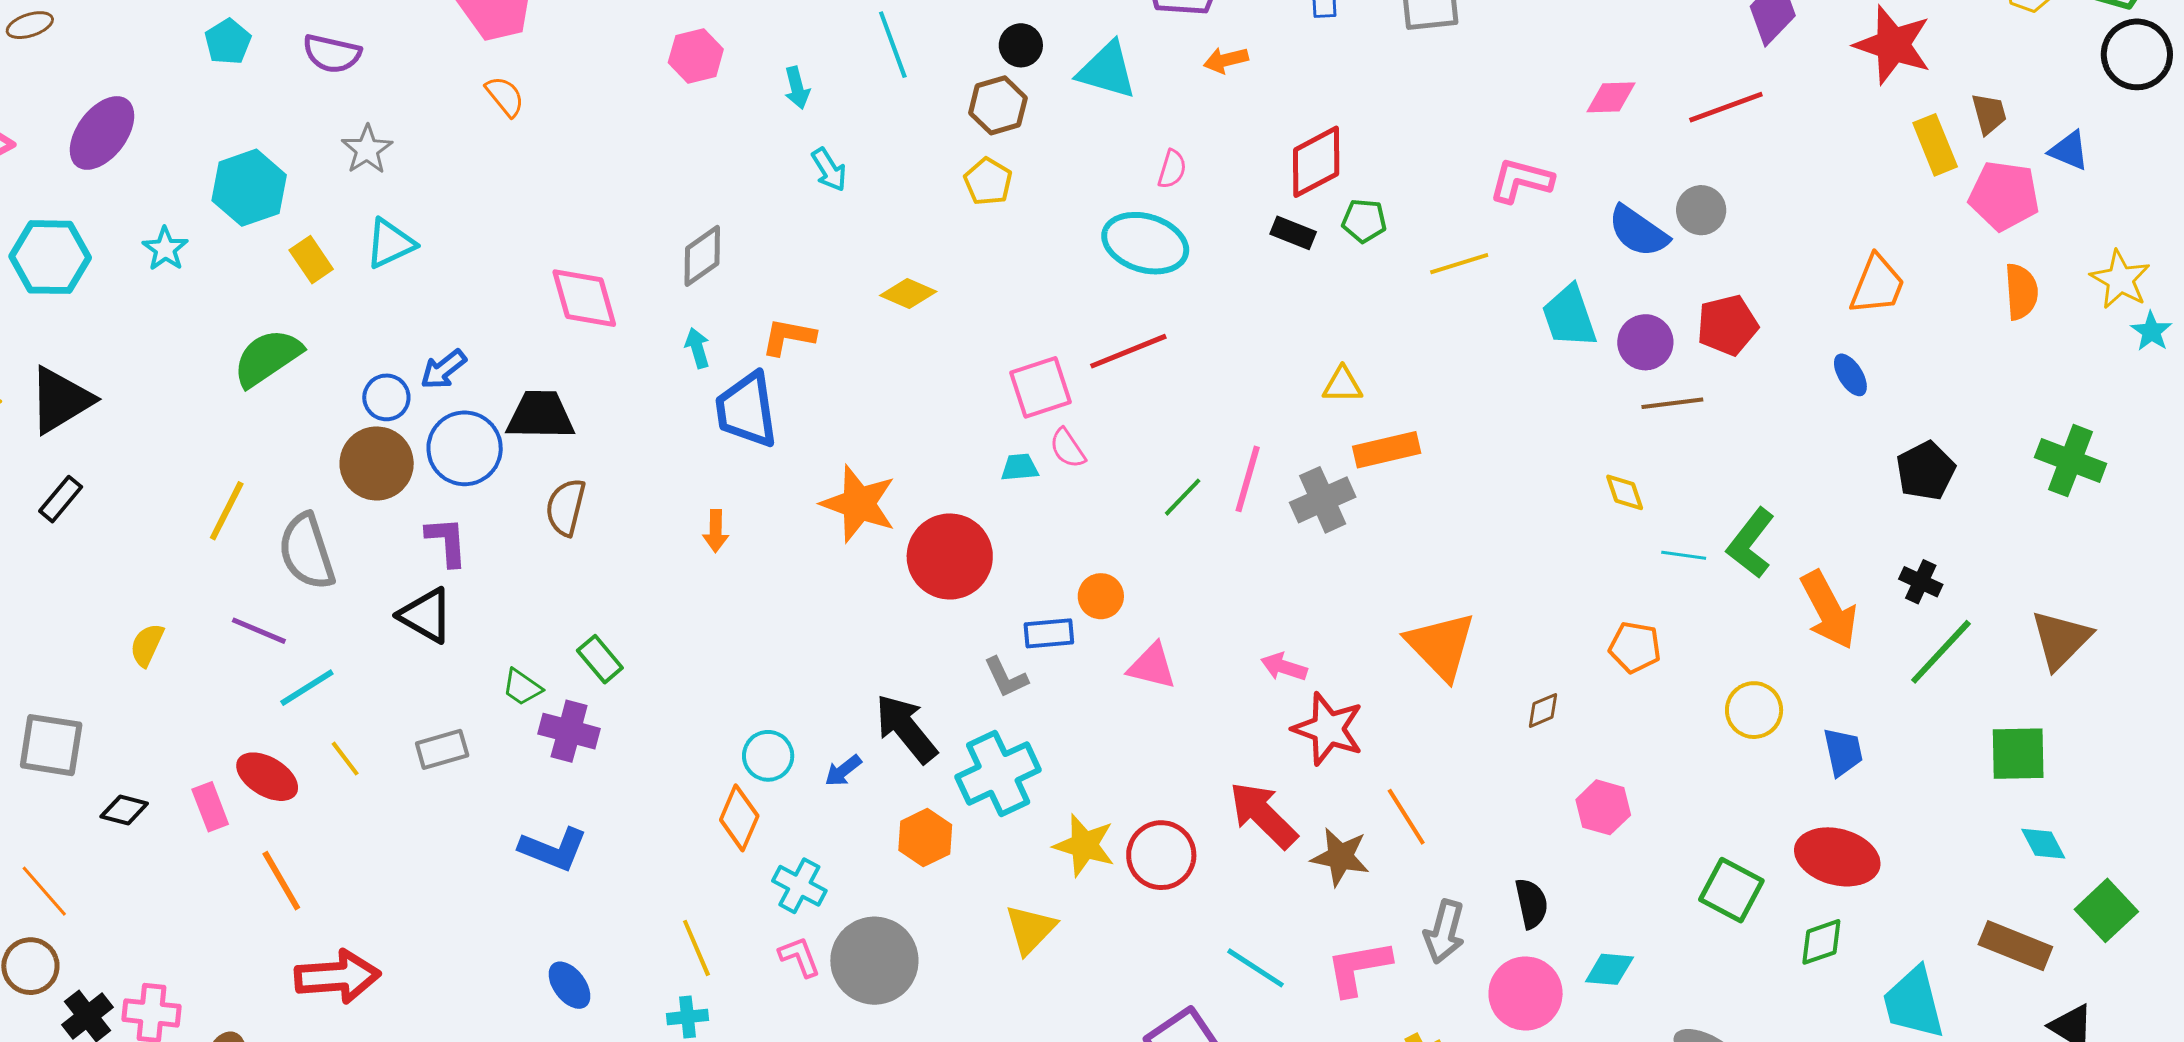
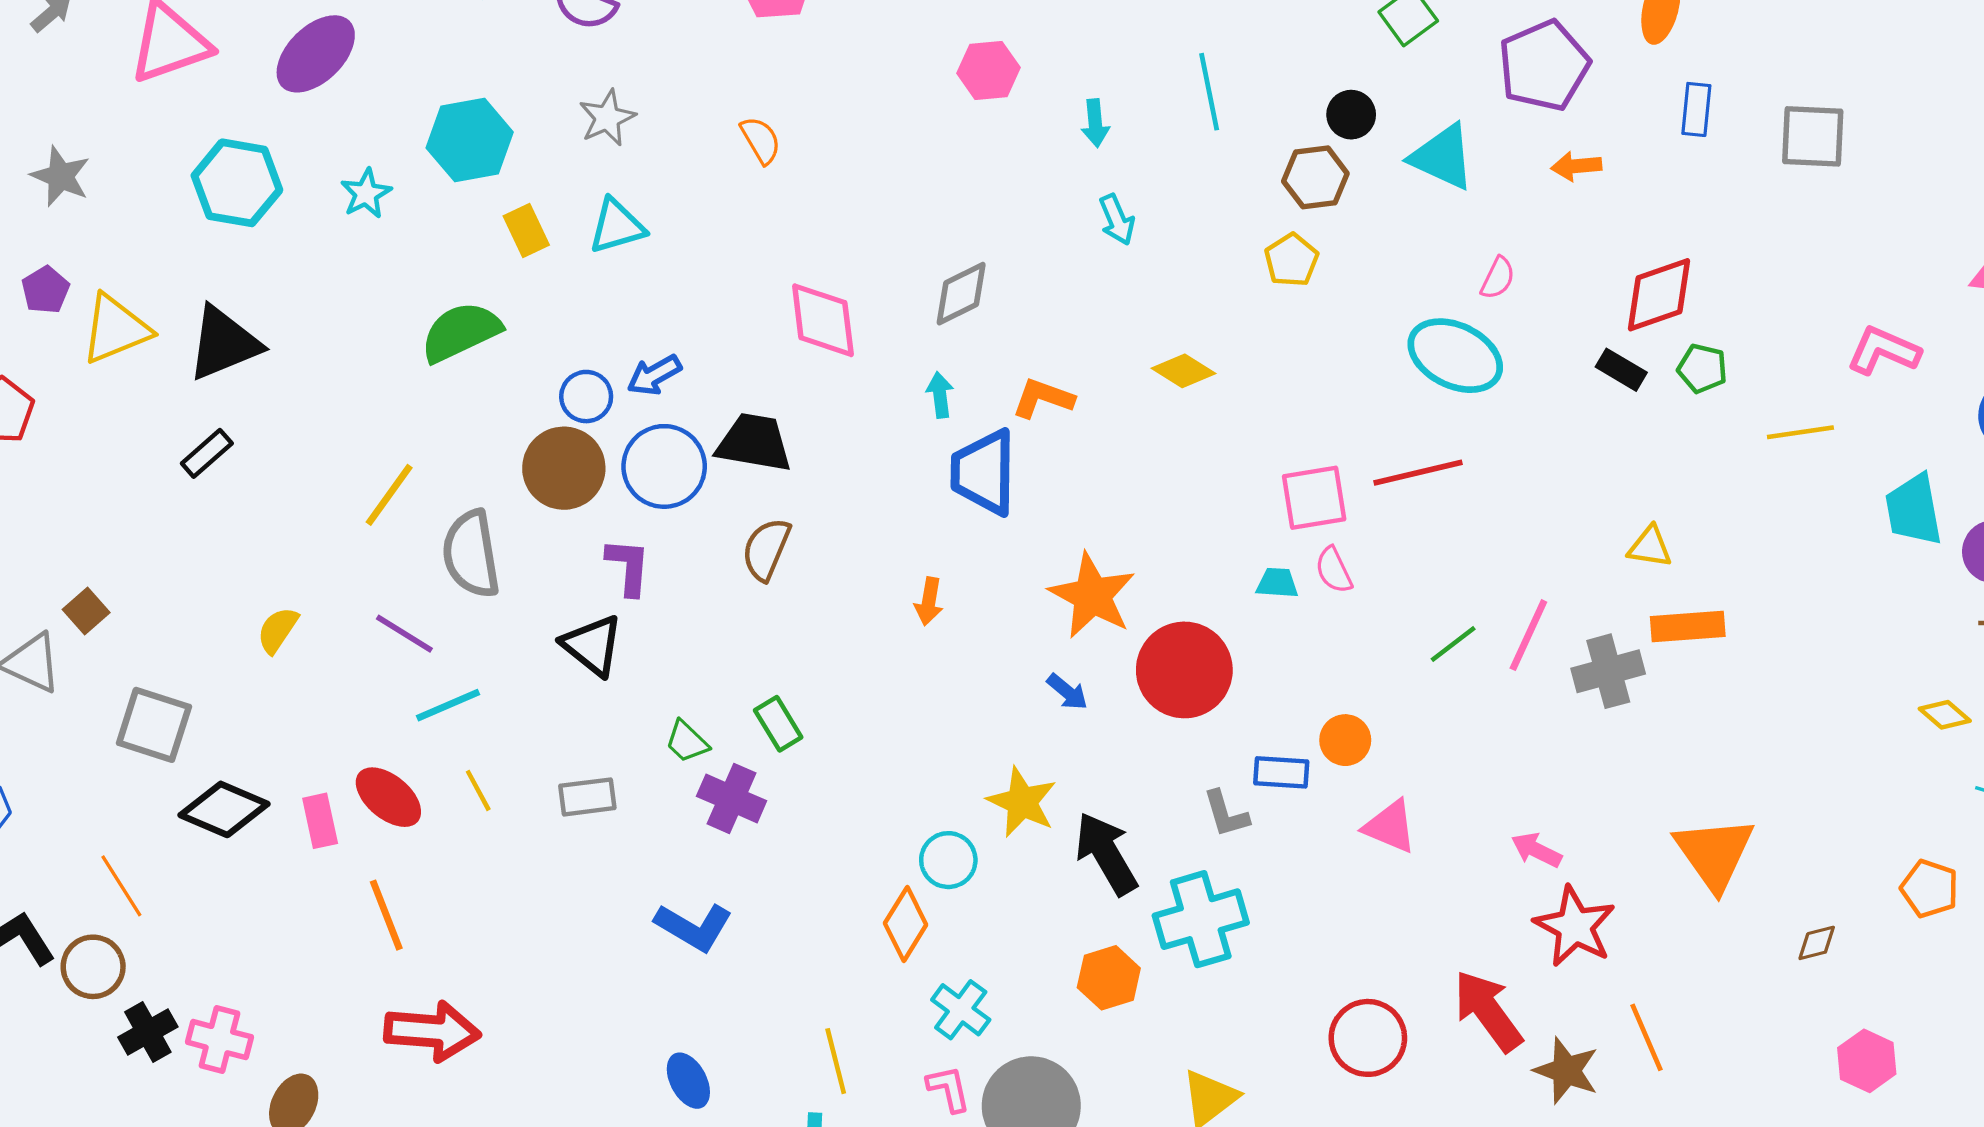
orange semicircle: (505, 96) -> (761, 140), moved
yellow diamond: (1625, 492) -> (1945, 715), turned -39
blue arrow: (843, 771) -> (1067, 692), moved, turned -111
black diamond: (124, 810) -> (224, 809), size x1.6
yellow star: (1084, 845) -> (1022, 802), moved

